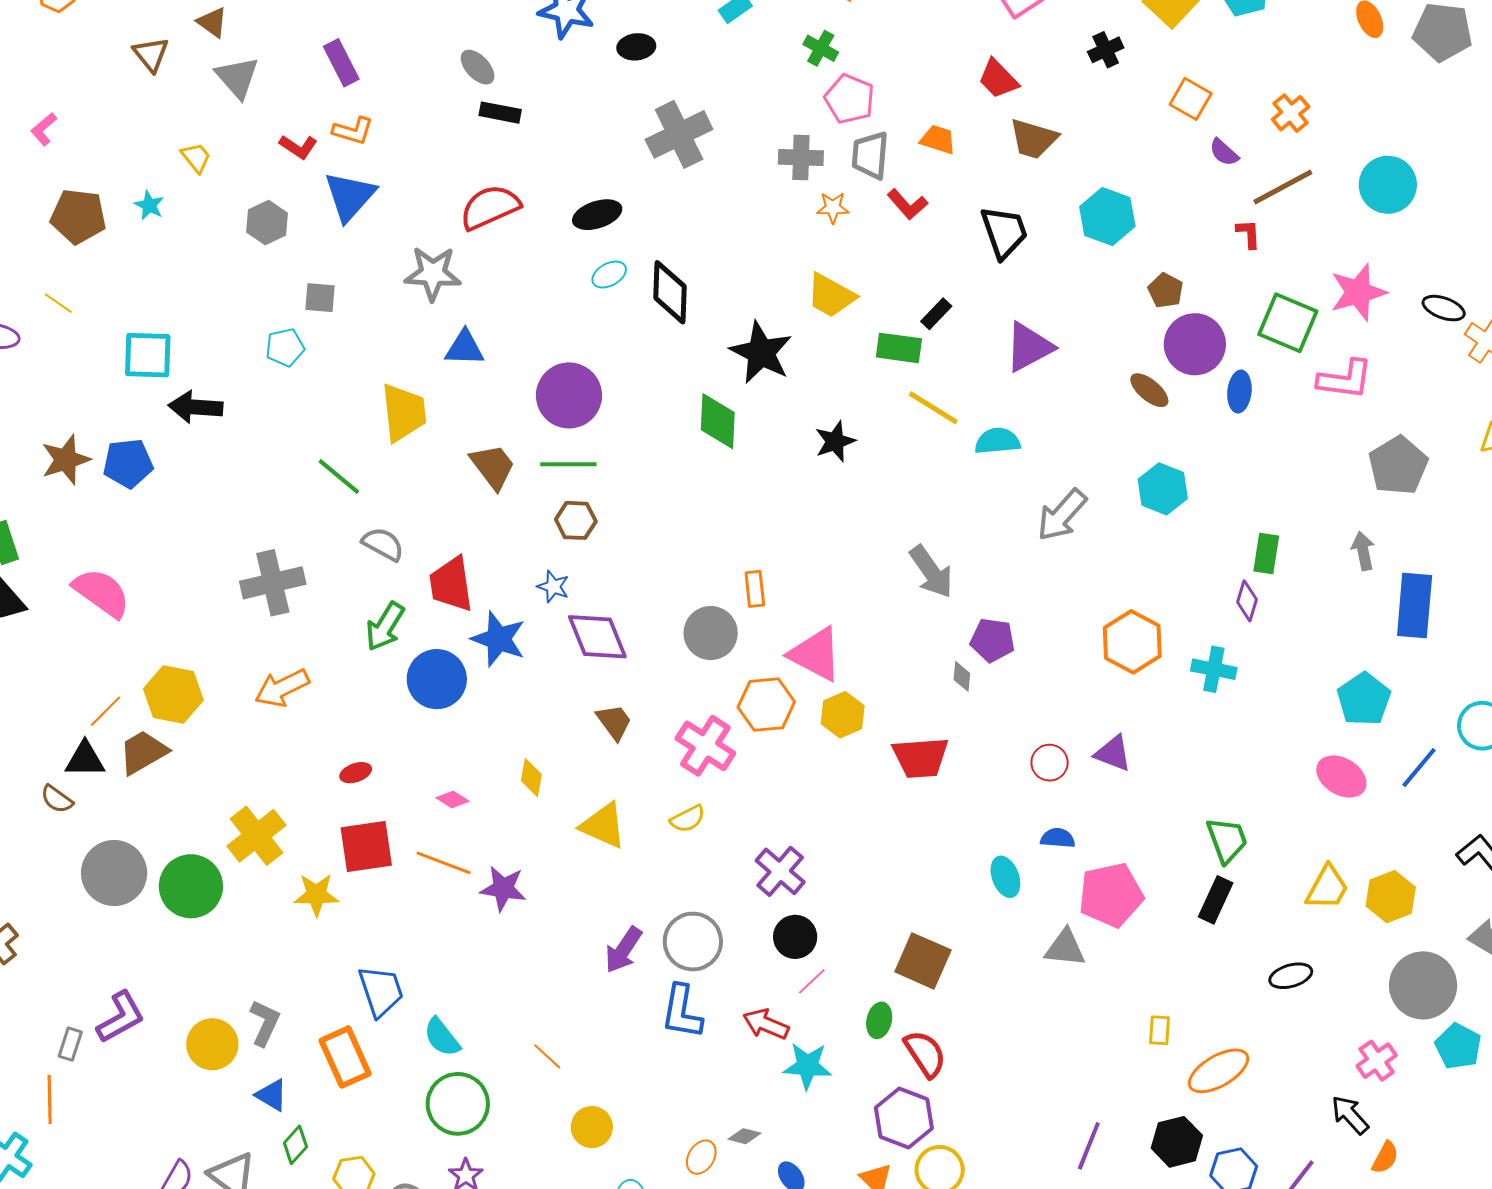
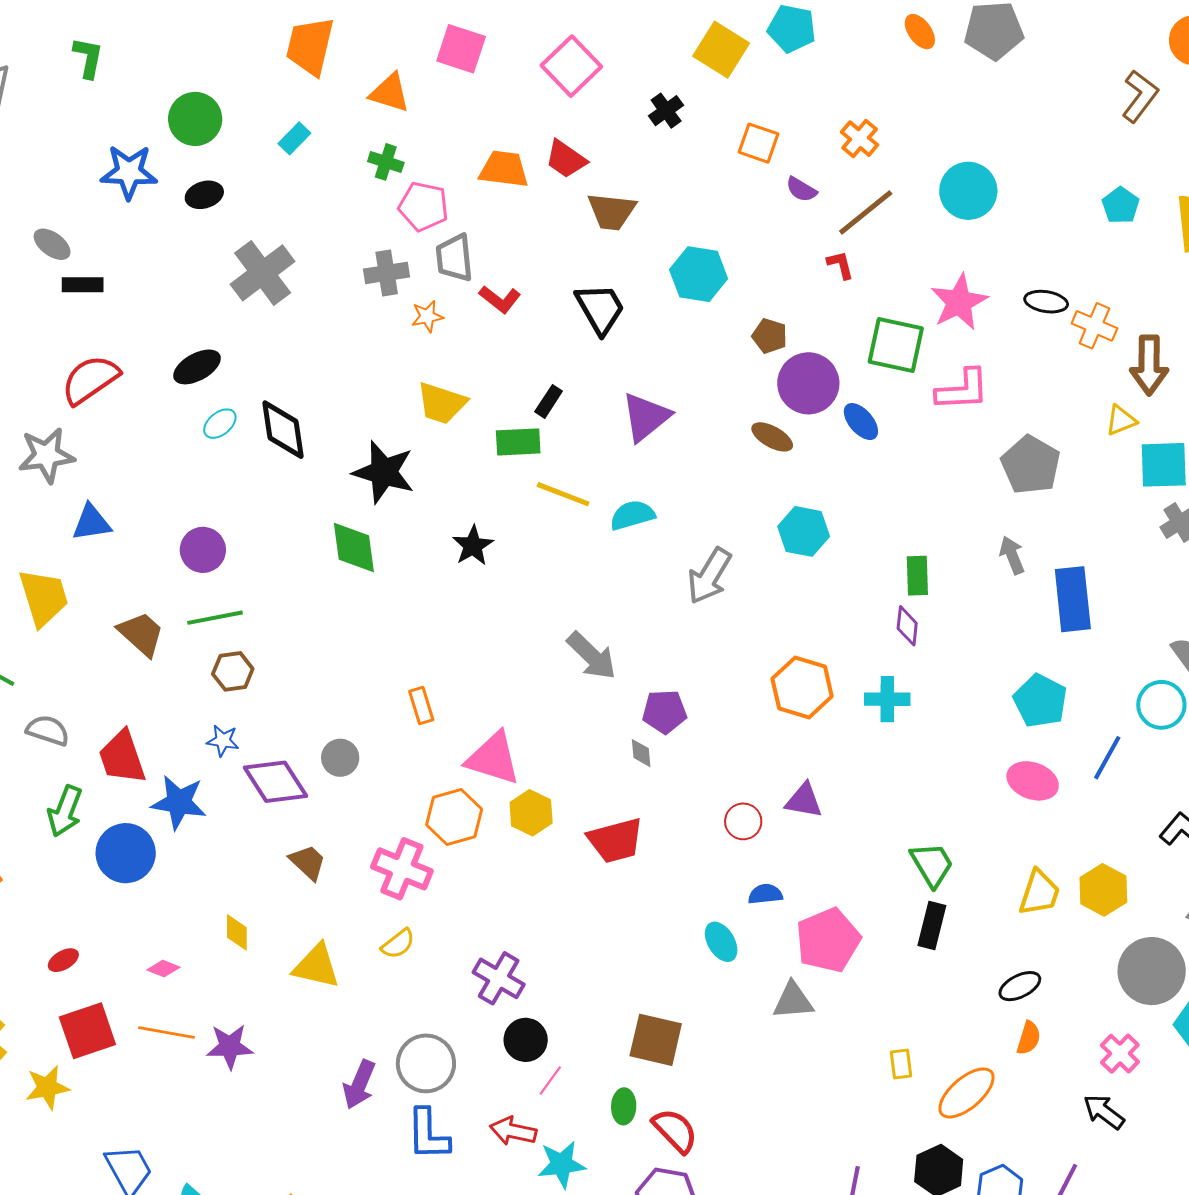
orange trapezoid: (938, 140) -> (504, 169), moved, size x1.4
blue ellipse: (1239, 392) -> (861, 422), turned -36
purple circle: (569, 395) -> (203, 550), size x0.7
gray circle: (711, 633) -> (340, 758), moved, size x0.7
orange semicircle: (1385, 1158) -> (1029, 1038), moved

